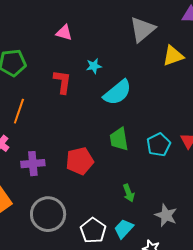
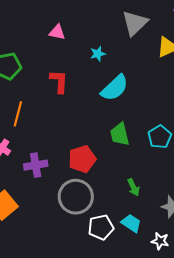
cyan star: (94, 66) -> (98, 54), moved
gray circle: (48, 214) -> (76, 197), moved
cyan trapezoid: (124, 229) -> (131, 223), turned 85
white pentagon: (93, 230) -> (101, 227), turned 30

